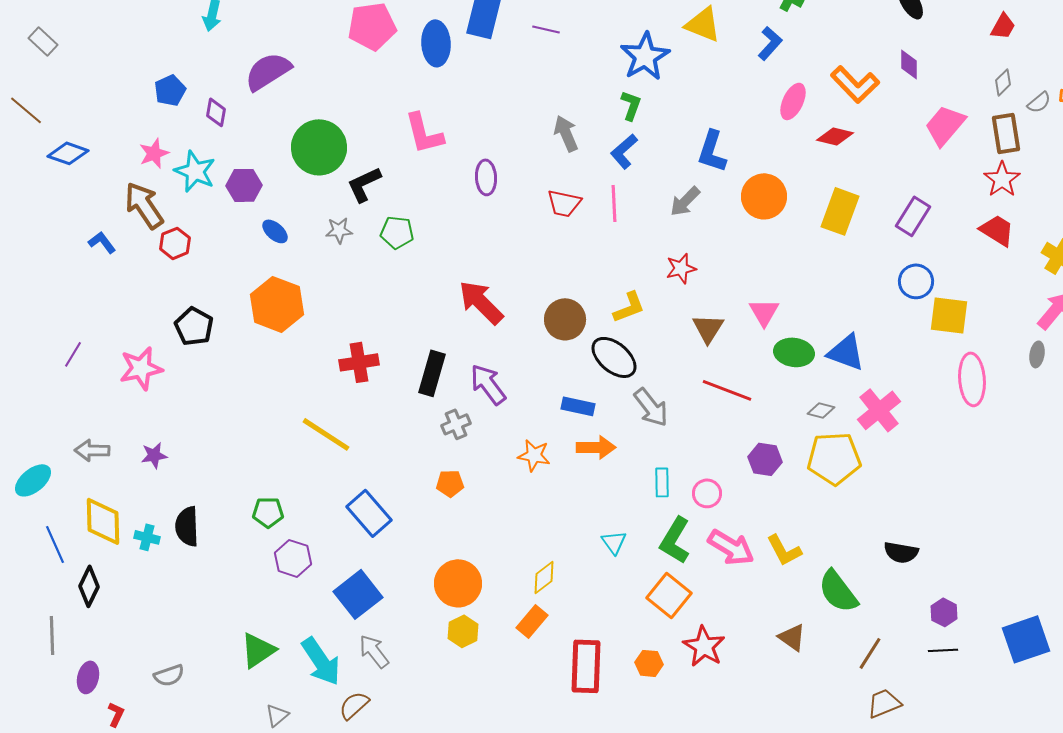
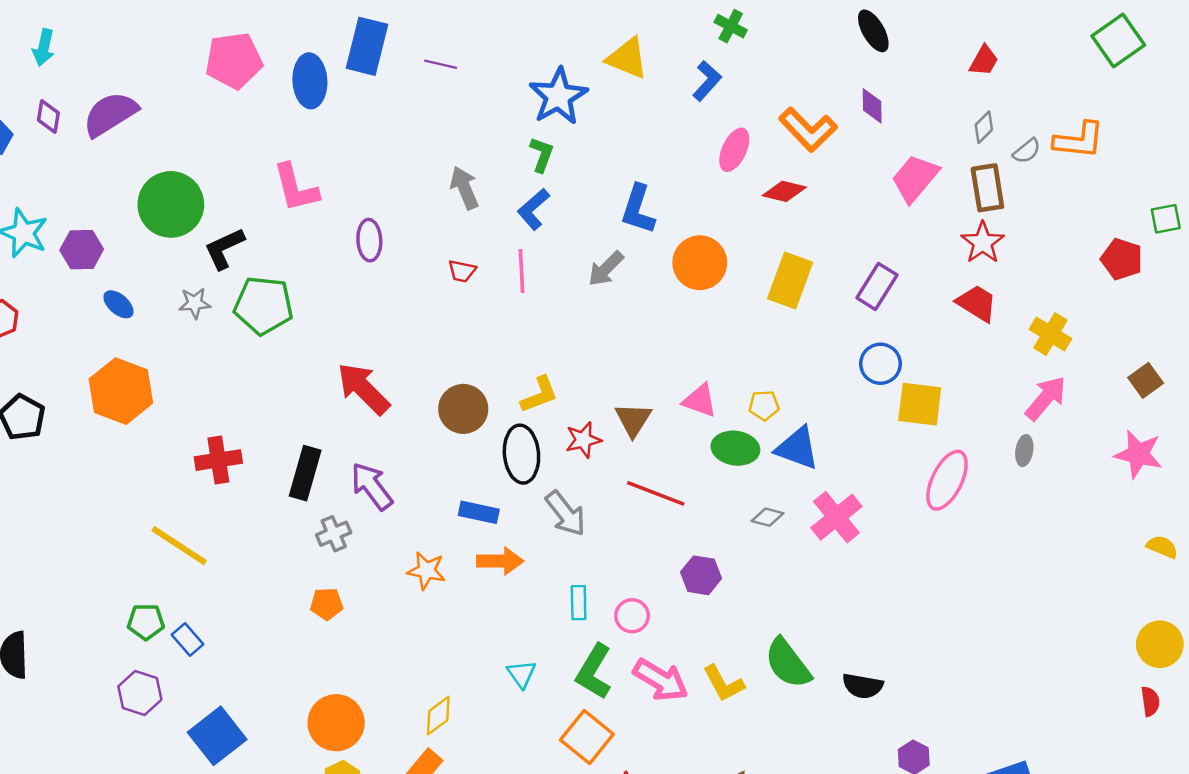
purple diamond: (216, 112) -> (48, 116), moved
red trapezoid: (564, 203) -> (462, 271), size x0.7
green pentagon: (397, 232) -> (264, 305), size x1.5
red star: (681, 268) -> (583, 440), moved
pink triangle: (764, 312) -> (700, 401), turned -40
black ellipse: (614, 357) -> (521, 454), turned 45
pink ellipse: (972, 379) -> (947, 480), turned 30
yellow pentagon: (834, 458) -> (764, 405), moved, size x0.5
green pentagon: (268, 512) -> (146, 622), moved
blue rectangle: (369, 513) -> (187, 640), moved, size x0.6
green semicircle: (838, 591) -> (788, 663), moved

